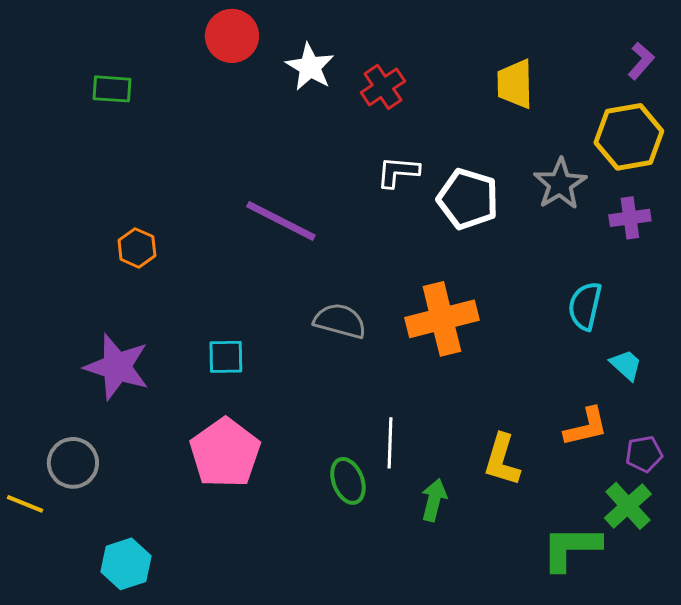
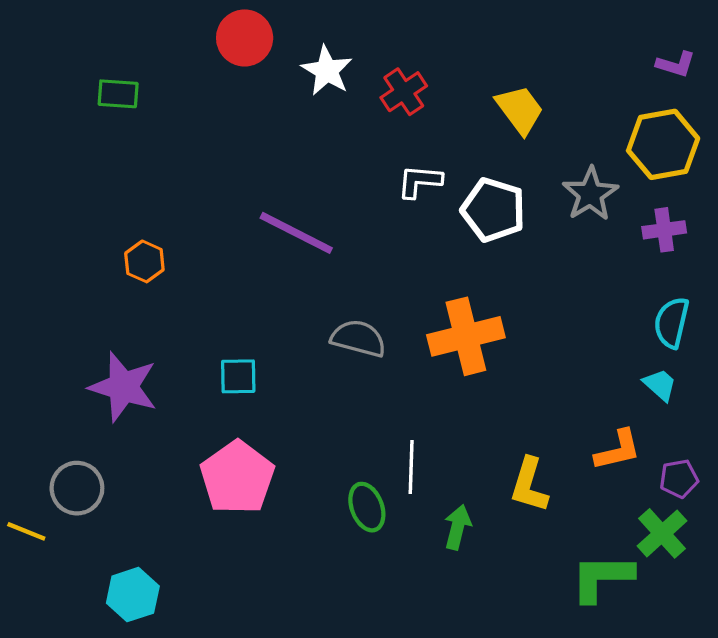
purple L-shape: (641, 61) -> (676, 64), turned 66
yellow trapezoid: (515, 84) -> (520, 110), moved, turned 144
cyan semicircle: (585, 306) -> (672, 323), moved

